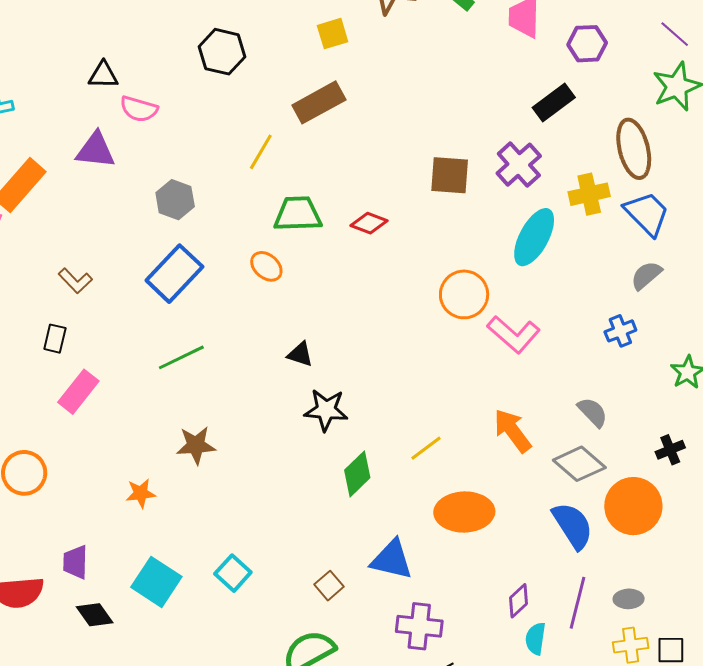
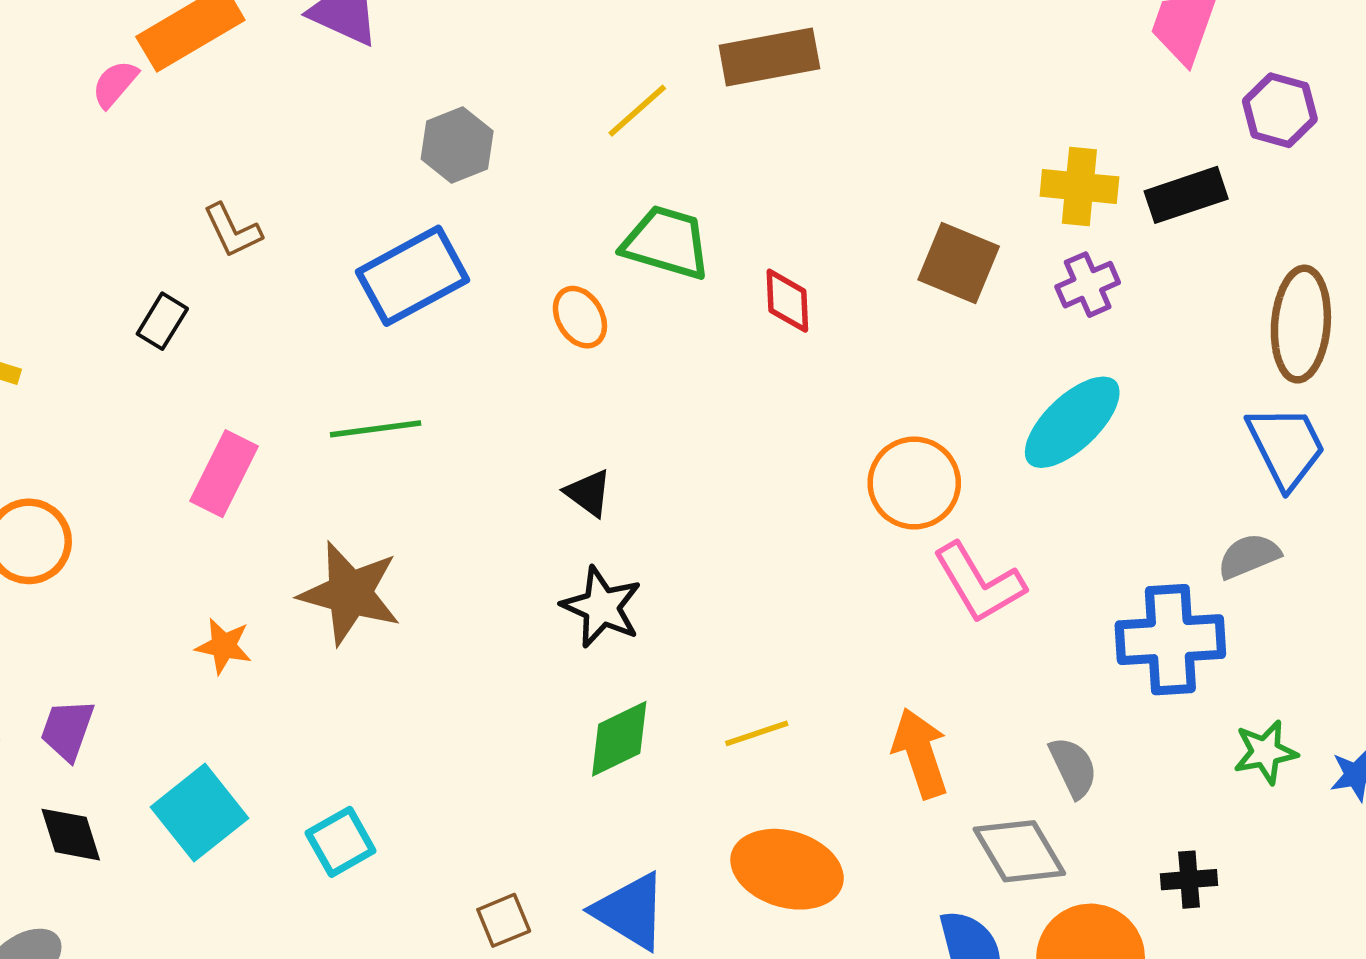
purple cross: (519, 165) -> (1088, 285), size x0.7
yellow cross: (589, 194) -> (1079, 187), moved
red diamond: (369, 223) -> (787, 301), turned 48
blue cross: (620, 331) -> (1170, 640), size x1.8
pink rectangle: (78, 392) -> (224, 474), moved, turned -30
brown star: (196, 445) -> (350, 593), size x1.4

